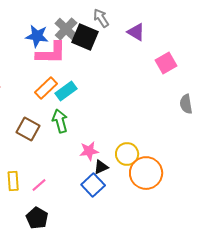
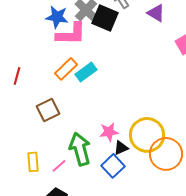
green arrow: (60, 121) -> (80, 149), moved, size x1.4
brown square: (28, 129) -> (48, 110), turned 35
yellow circle: (127, 154) -> (147, 135), size x1.5

